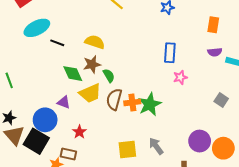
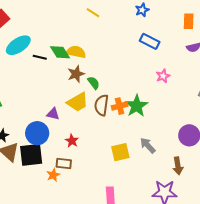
blue rectangle: (170, 53) -> (150, 41), moved, turned -60
green diamond: (73, 74) -> (60, 52), moved
black square: (36, 141) -> (31, 155), turned -30

